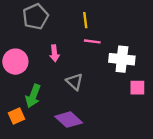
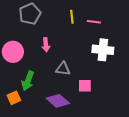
pink line: (92, 41) -> (94, 22), moved
gray triangle: (75, 82) -> (63, 69), turned -35
pink square: (137, 88) -> (85, 86), moved

